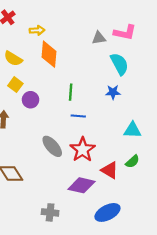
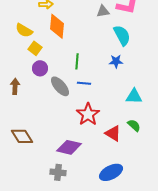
yellow square: (15, 85) -> (35, 48), moved
gray ellipse: (52, 146) -> (60, 86), moved
green semicircle: (132, 162) -> (134, 125), turned -96
purple diamond: (81, 185) -> (69, 147), moved

